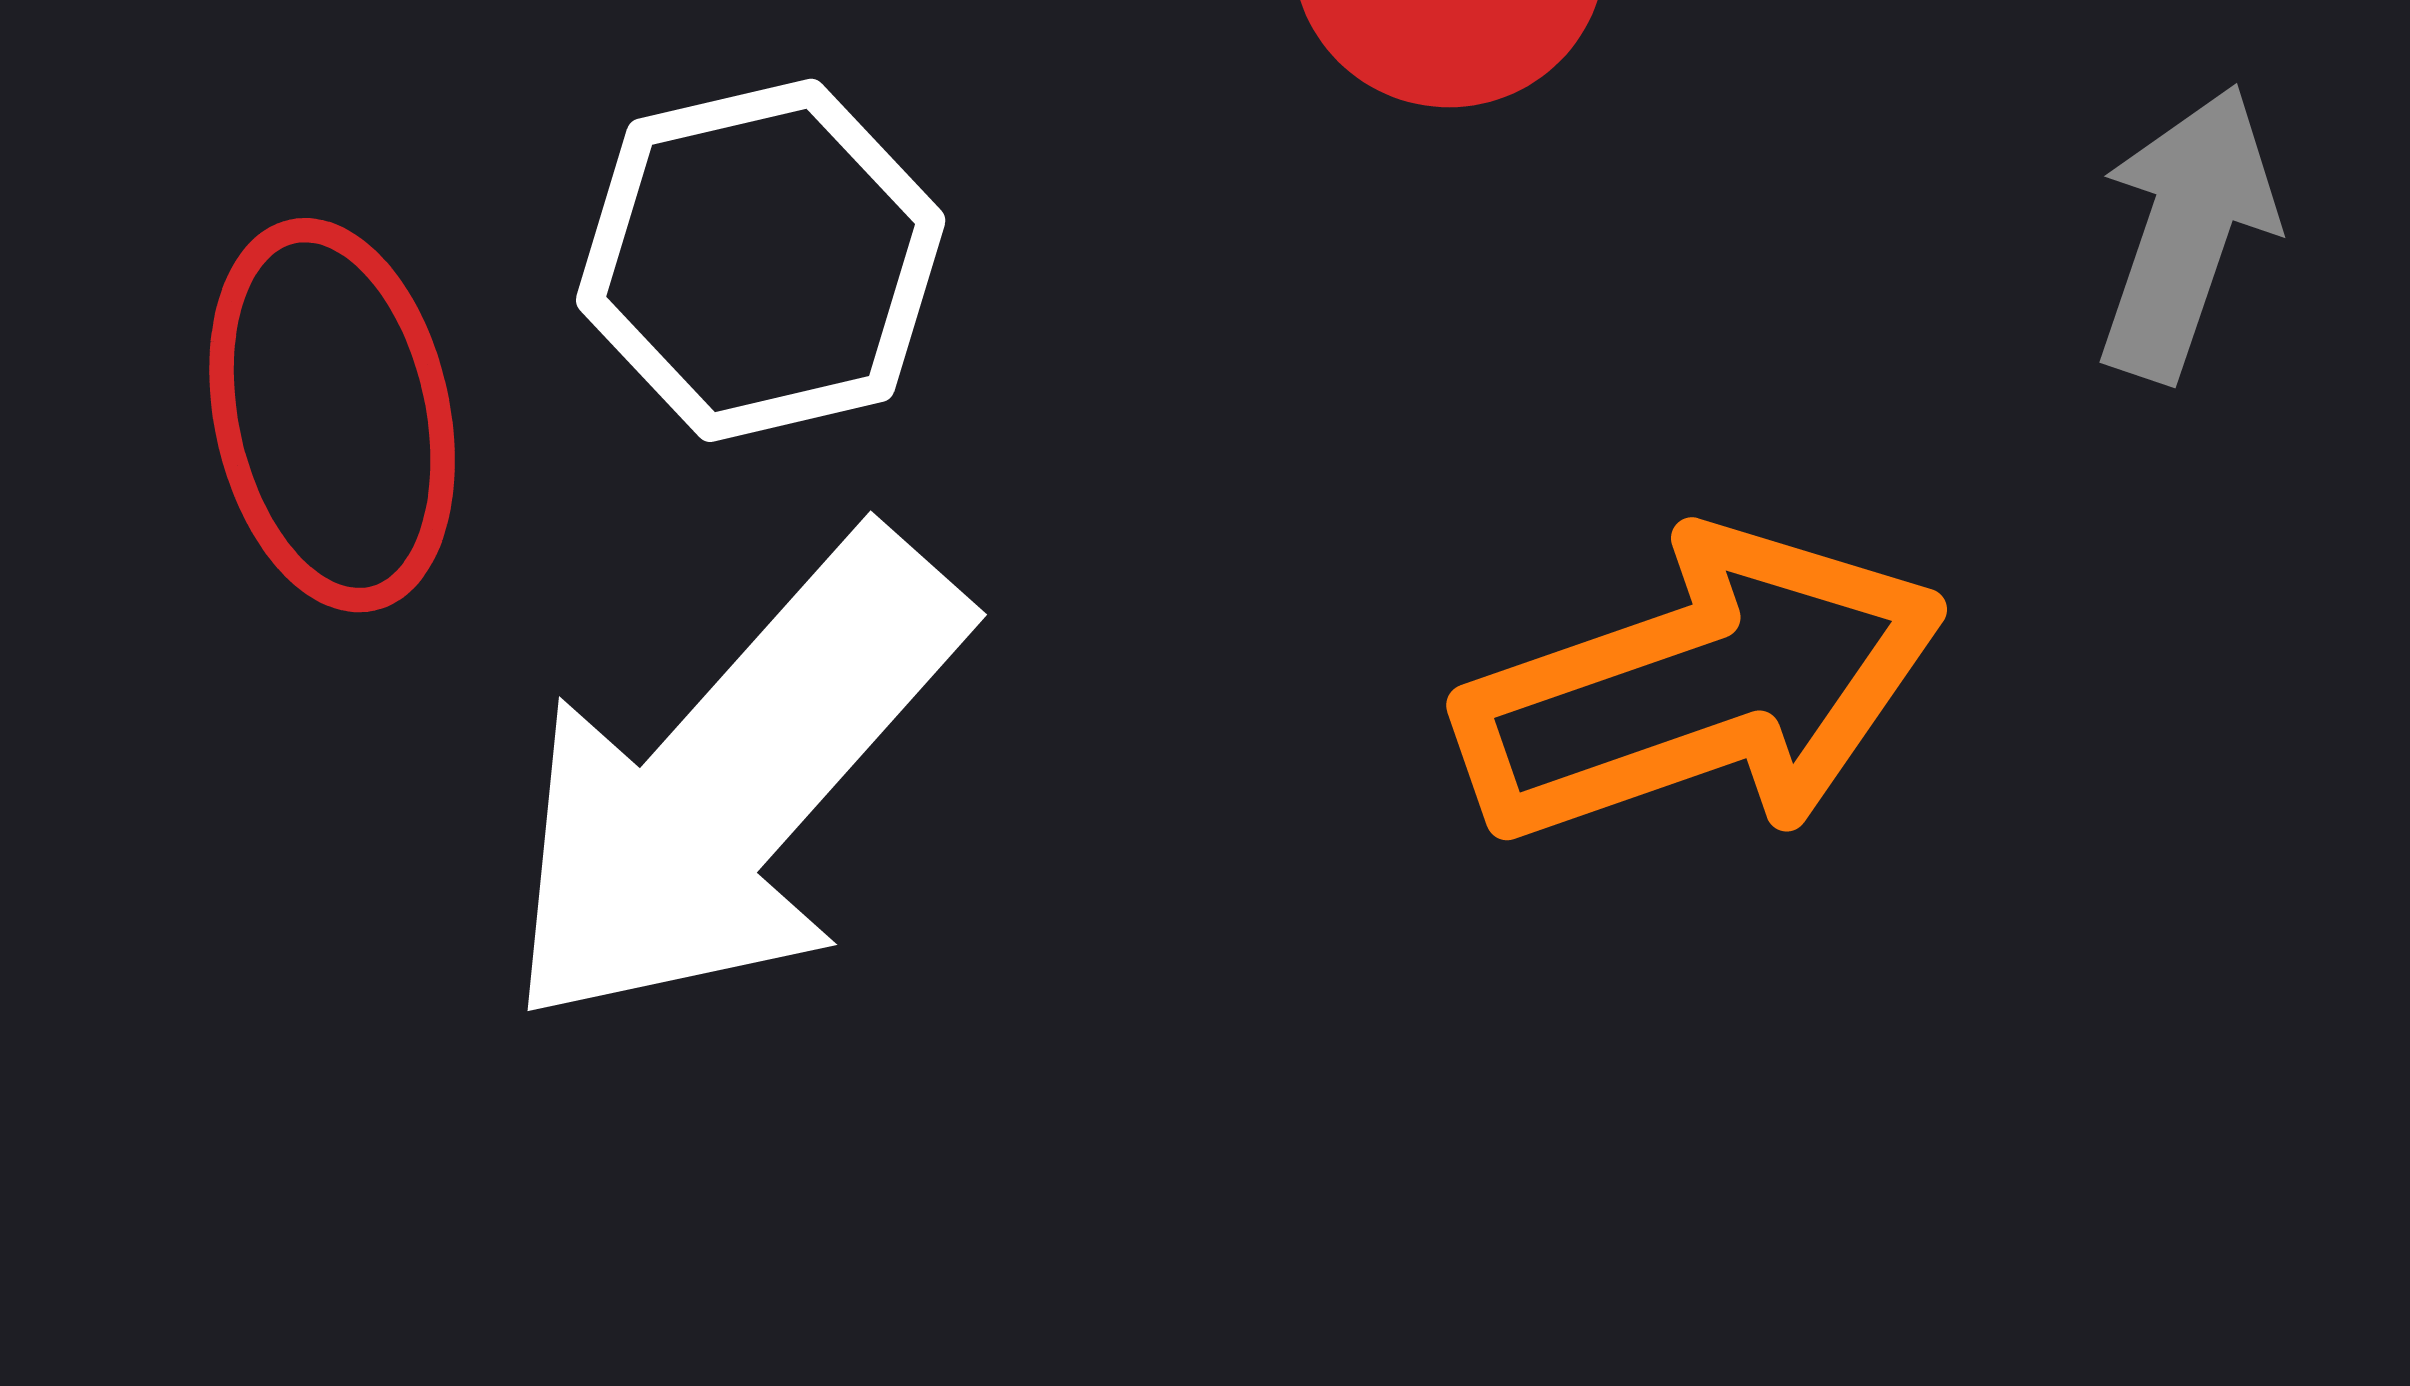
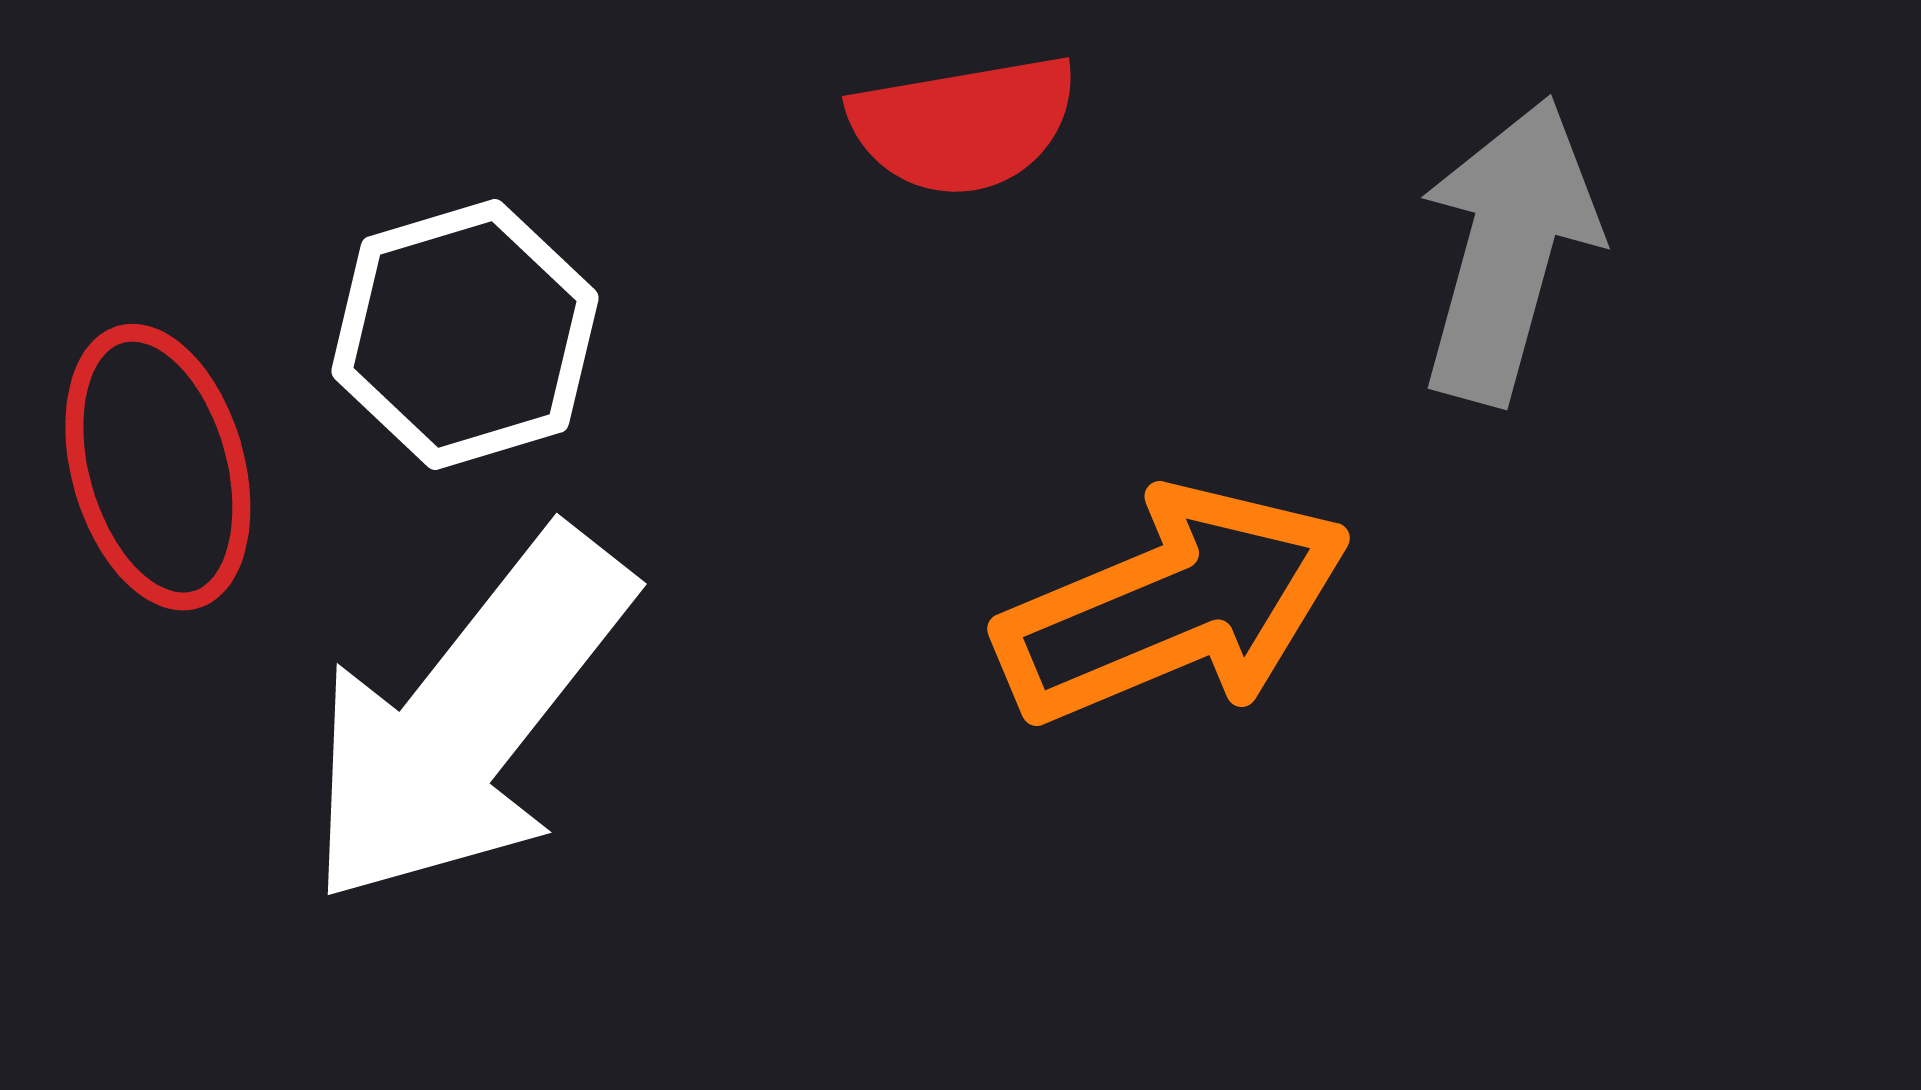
gray arrow: (2186, 233) -> (1508, 250), size x1.4

